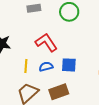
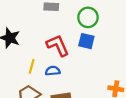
blue square: (69, 65) -> (86, 41), moved

